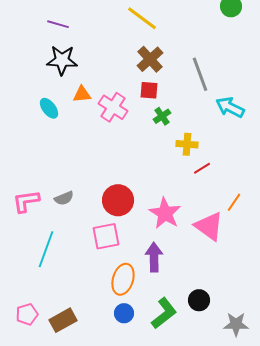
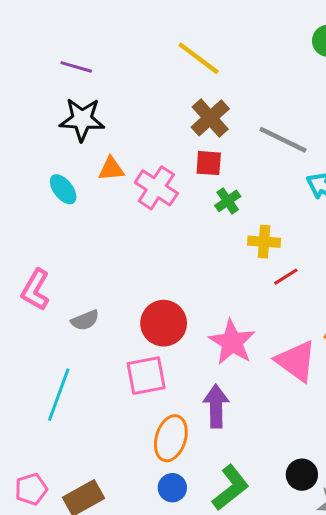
gray line: (200, 74) -> (283, 140), turned -44
pink L-shape: (26, 201) -> (35, 290), moved, turned -52
black circle: (199, 300) -> (302, 475), moved

